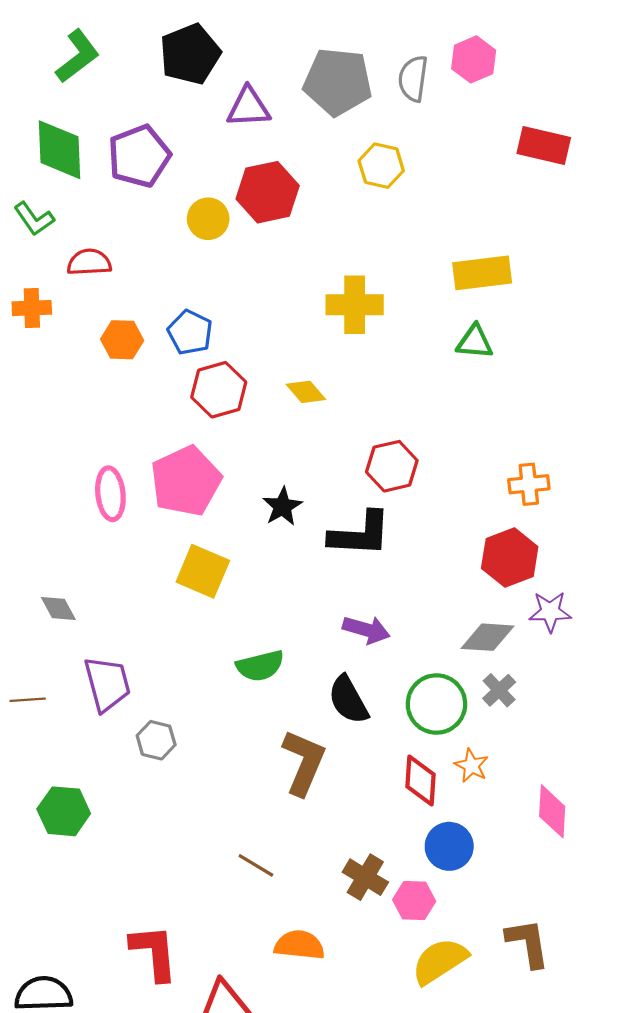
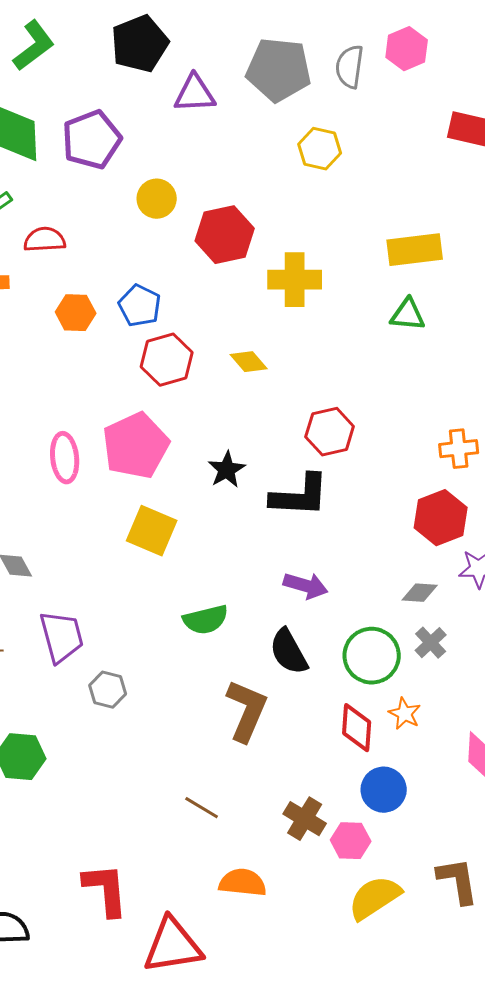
red hexagon: (268, 192) -> (225, 235), moved
gray diamond: (487, 637) -> (420, 593), size x0.7

